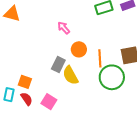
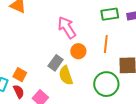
pink arrow: (64, 28) -> (67, 27), size x1.6
orange line: (100, 58) -> (106, 44), moved

